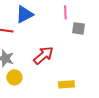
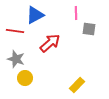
red arrow: (43, 55) -> (50, 43), moved
yellow rectangle: (66, 84) -> (77, 85), turned -42

